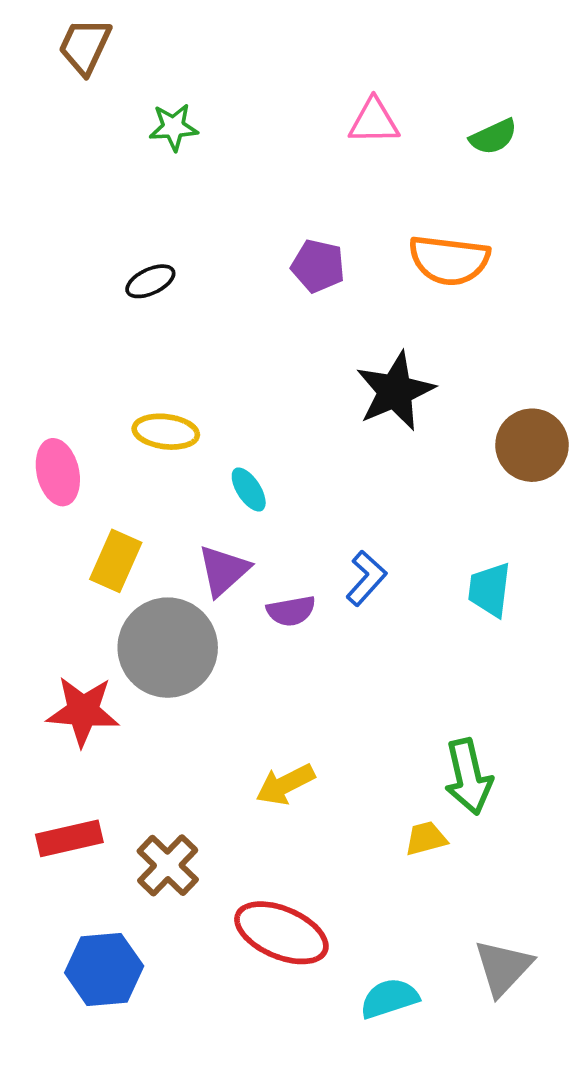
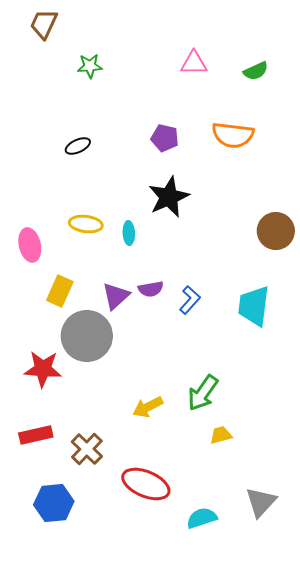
black star: (395, 391) -> (169, 197), moved
cyan ellipse: (249, 489) -> (129, 233), moved, turned 30
cyan trapezoid: (490, 590) -> (254, 306), size x1.4
purple semicircle: (291, 611) -> (151, 289), moved
green arrow: (468, 777) -> (203, 393), moved, turned 48

